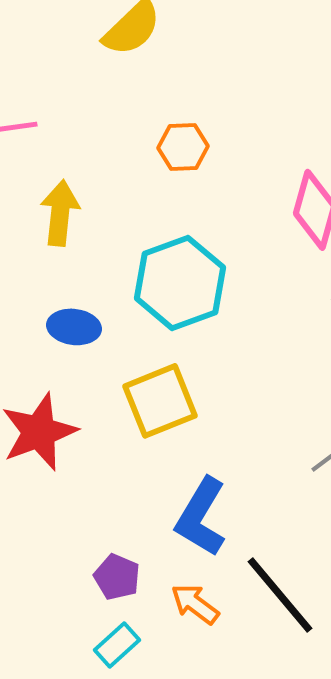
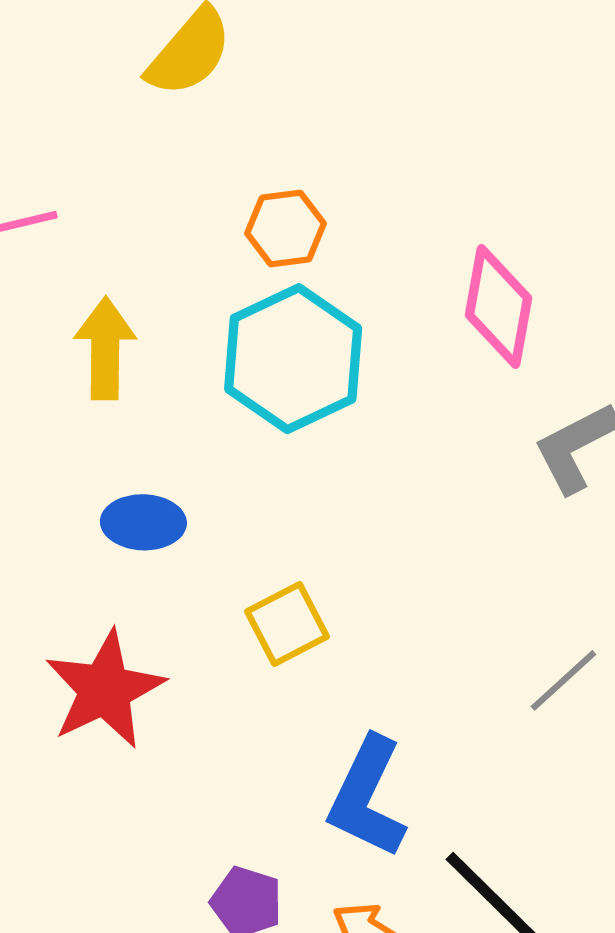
cyan hexagon: (180, 283) -> (293, 359), moved
yellow square: (160, 401) -> (287, 624), size x0.7

